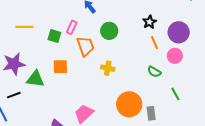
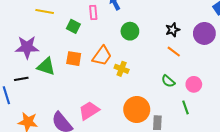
pink rectangle: (72, 27) -> (93, 13), moved, turned -40
purple circle: (179, 32) -> (204, 33), moved
orange line: (154, 43) -> (174, 52), turned -40
orange trapezoid: (86, 46) -> (102, 56), moved, turned 45
pink circle: (175, 56) -> (194, 84), moved

